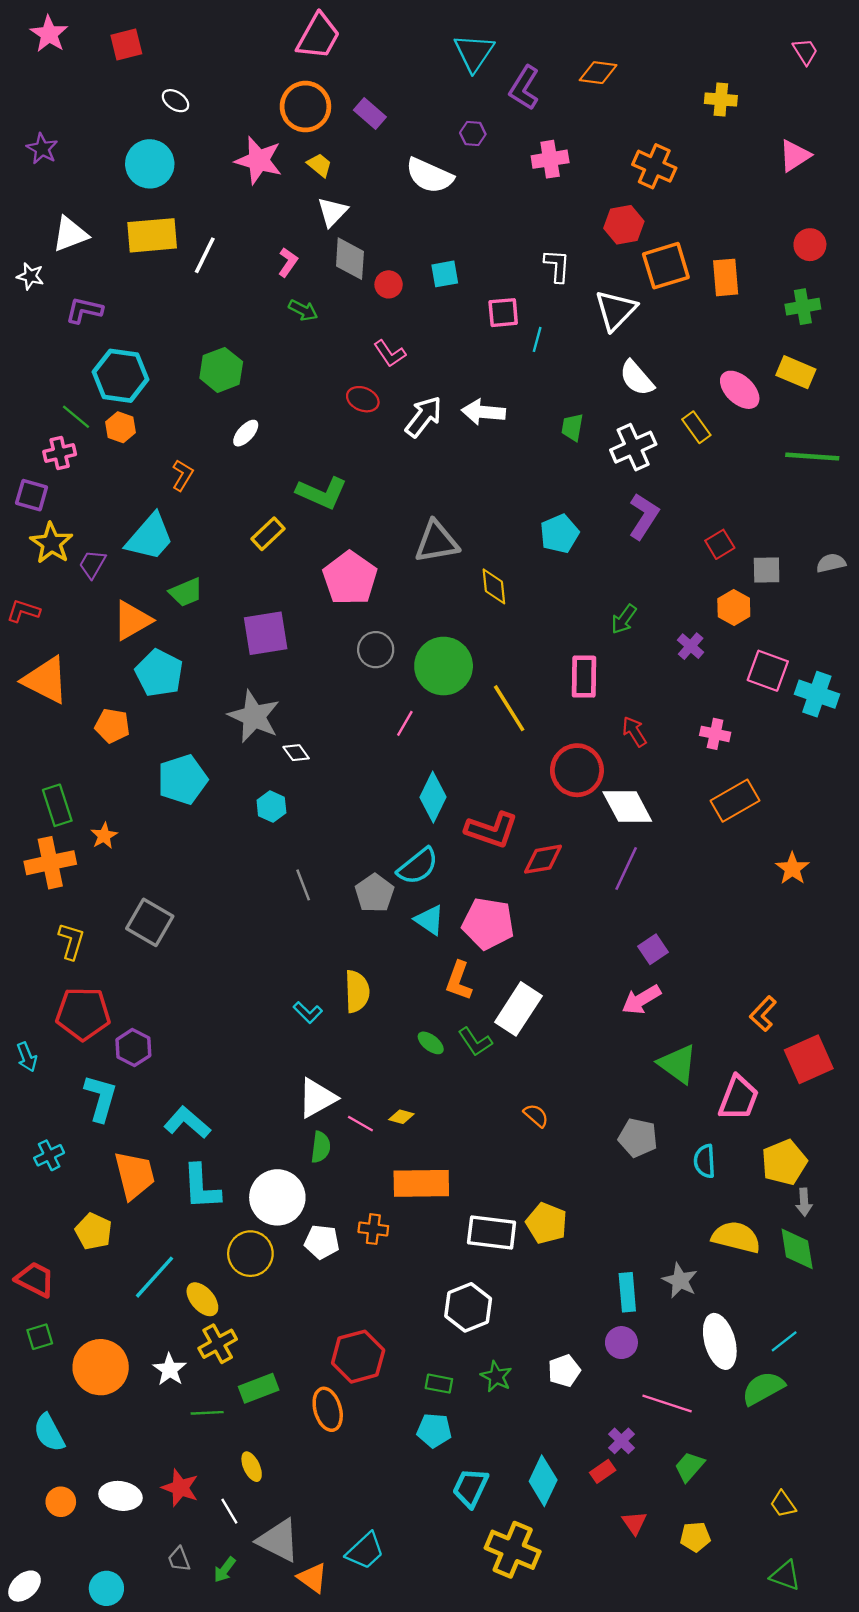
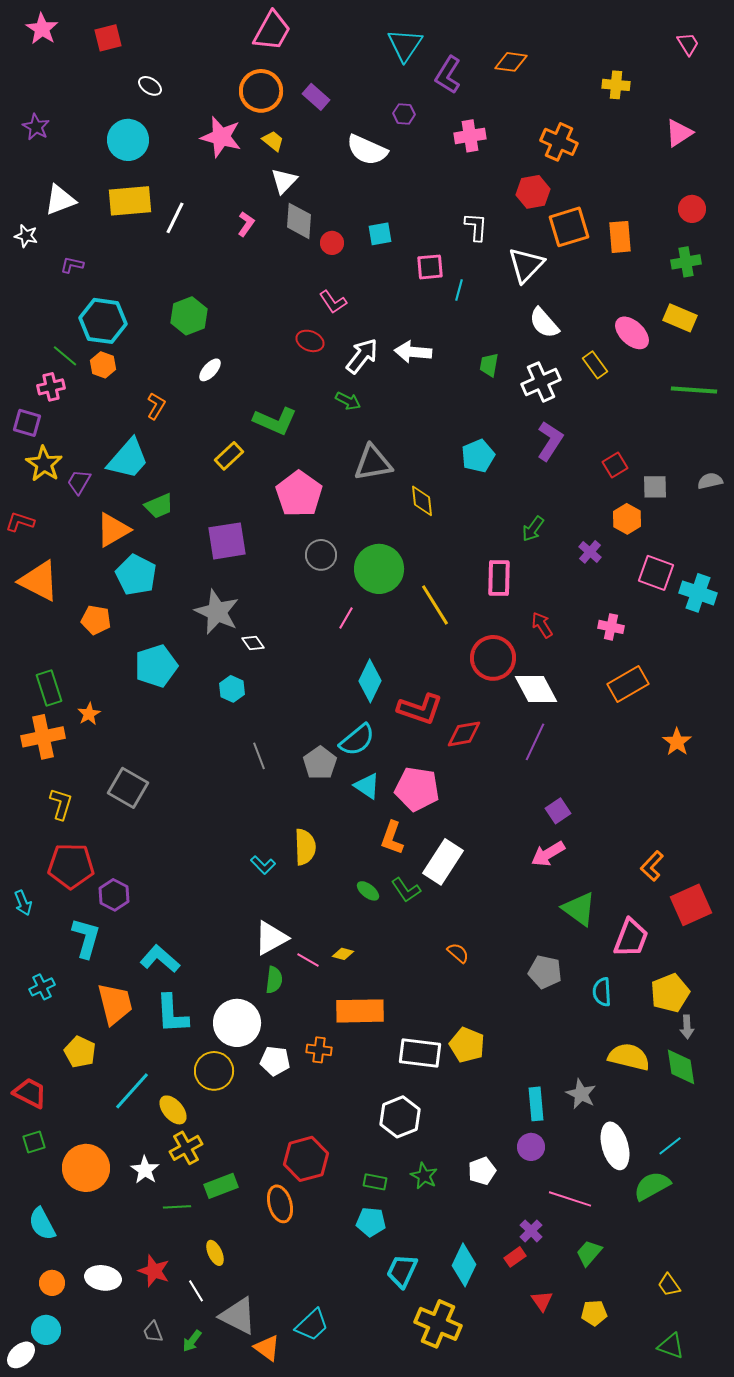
purple L-shape: (84, 310) -> (72, 265), size x0.7
green arrow: (303, 310) -> (348, 401), moved
cyan circle: (106, 1588) -> (46, 1330), moved

